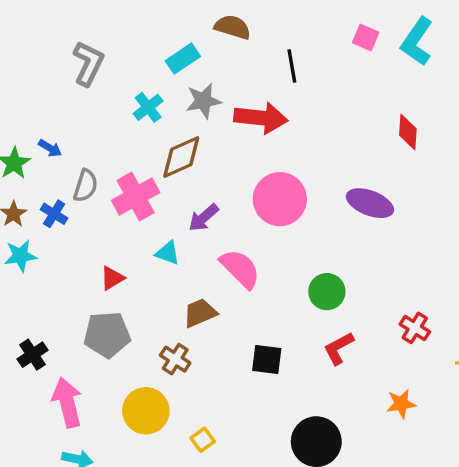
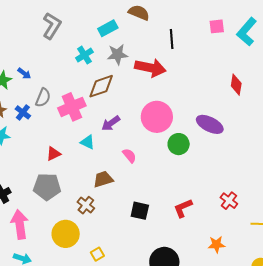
pink square: (366, 37) -> (217, 26), turned -35
pink semicircle: (240, 269) -> (129, 156), size x0.6
green circle: (327, 292) -> (179, 144), moved

